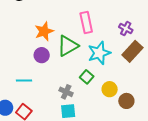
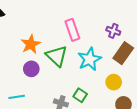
green triangle: (68, 46) -> (57, 56), turned -40
green square: (87, 77) -> (80, 95), moved
yellow circle: (110, 89) -> (114, 82), moved

